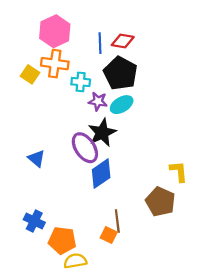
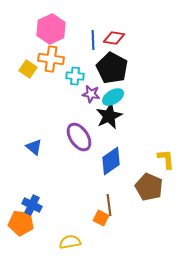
black star: (102, 133) -> (109, 116), moved
blue diamond: (101, 174) -> (111, 161), moved
orange pentagon: (62, 240) -> (21, 223), moved

